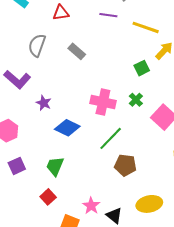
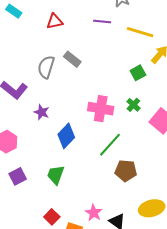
gray semicircle: (37, 45) -> (46, 67), moved
blue diamond: (67, 128) -> (66, 136), turned -70
red square: (48, 197) -> (52, 217), moved

